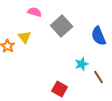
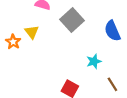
brown line: (99, 77) -> (112, 84), moved

